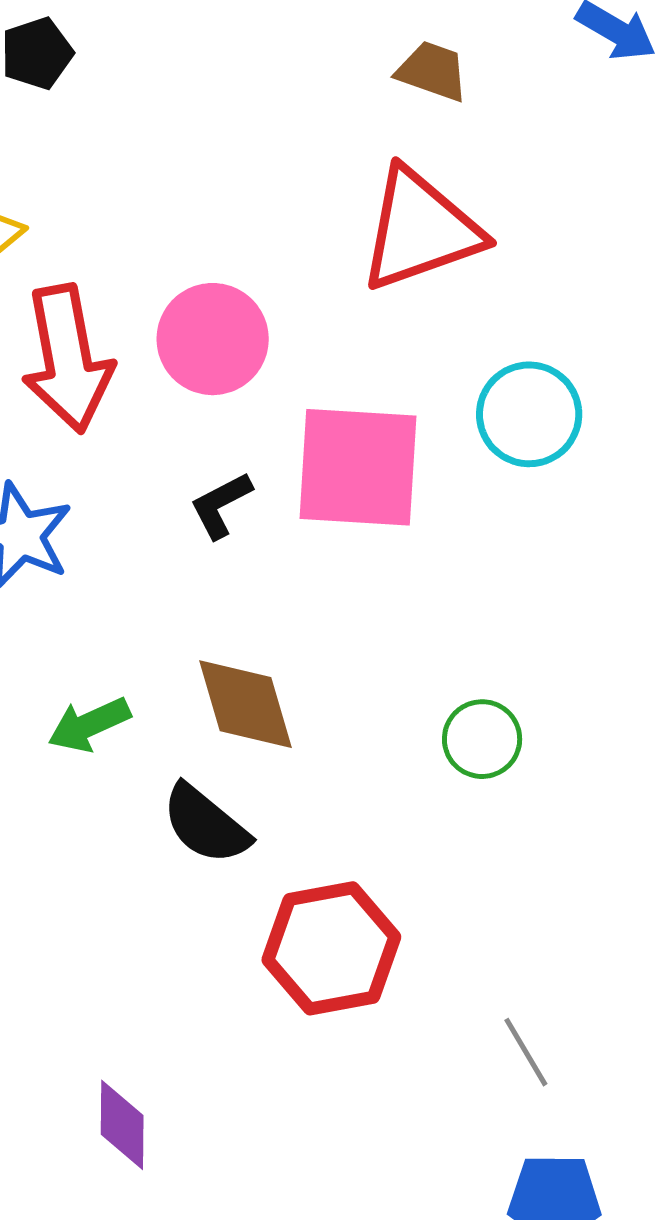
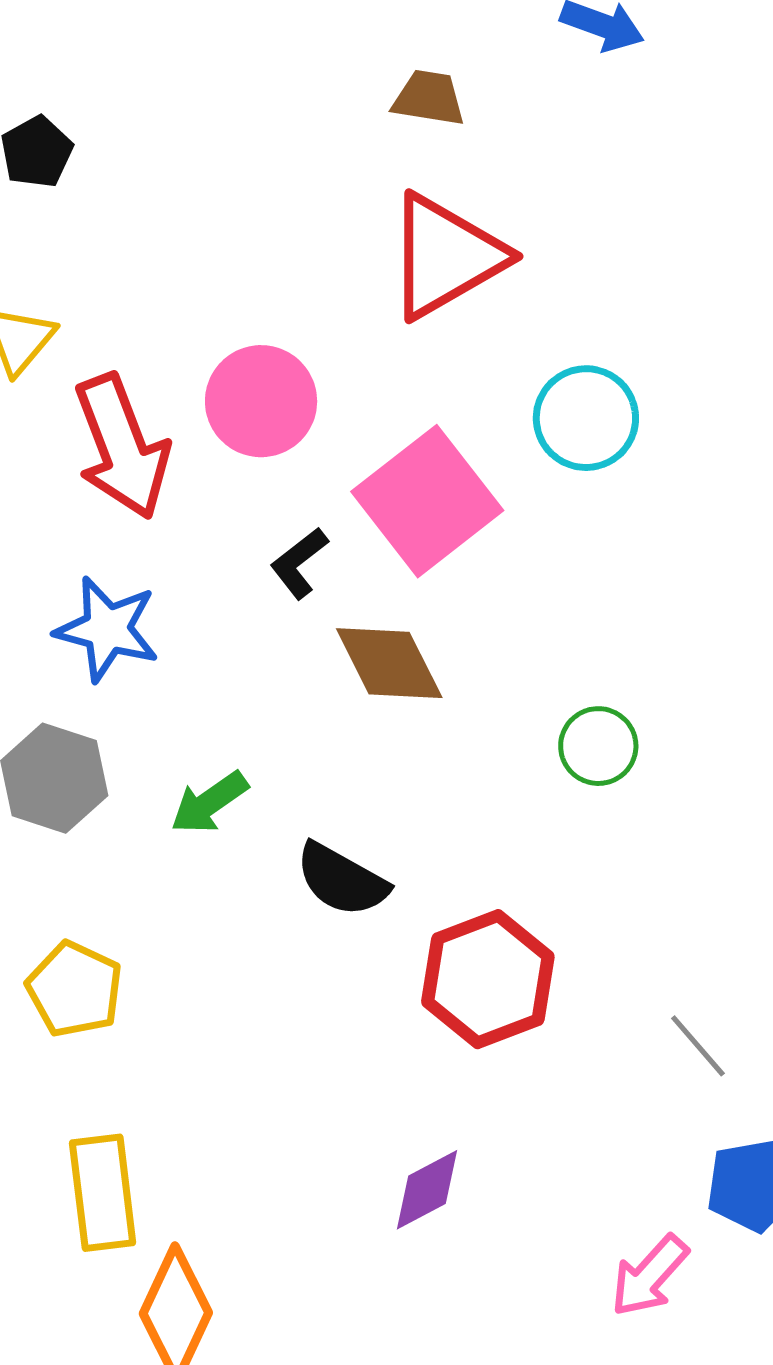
pink square: (358, 467) -> (427, 501), turned -31
brown diamond: (245, 704) -> (389, 663), moved
purple diamond: (122, 1125) -> (427, 1190), moved, turned 72

